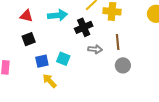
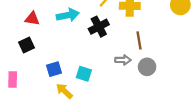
black square: (29, 39) -> (26, 45), moved
gray arrow: (95, 49) -> (123, 60), moved
cyan square: (63, 59) -> (84, 74), moved

